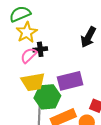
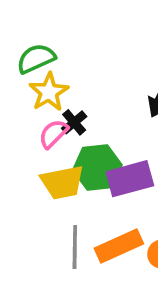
black cross: (40, 49) -> (74, 122), turned -32
green hexagon: (47, 97) -> (97, 168), moved

